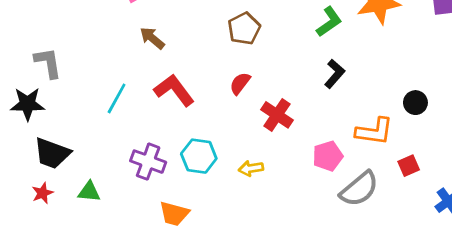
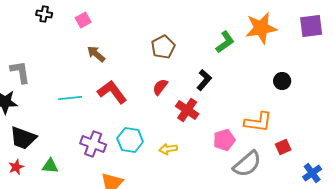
black L-shape: (335, 74) -> (204, 80), moved
cyan line: (117, 98) -> (70, 98), turned 55
black circle: (415, 103) -> (282, 81), moved

